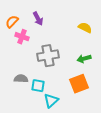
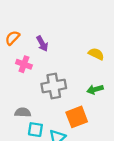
orange semicircle: (12, 22) -> (12, 38), moved
orange square: (79, 84) -> (77, 117), moved
cyan square: (38, 86) -> (35, 130), moved

